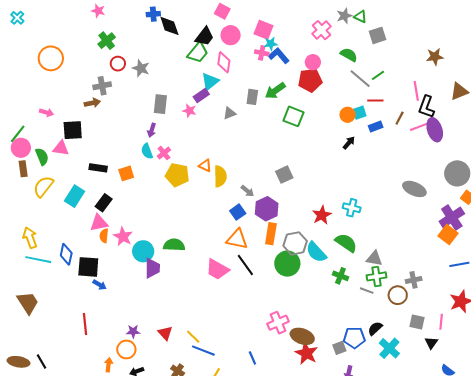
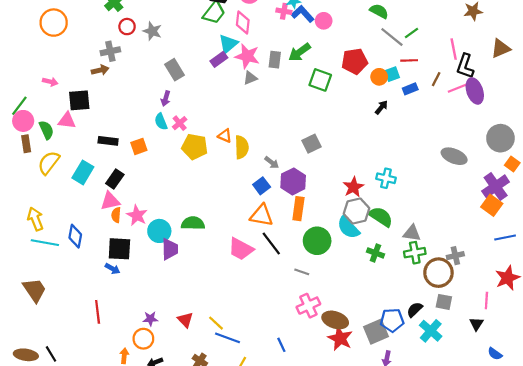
pink circle: (313, 62) -> (324, 21), moved
red pentagon: (310, 80) -> (355, 61), moved
gray rectangle: (160, 104) -> (174, 70), turned -36
pink star: (189, 111) -> (247, 56), moved, size x1.6
gray hexagon: (295, 243) -> (356, 211), moved
black square: (88, 267) -> (119, 249), moved
gray line: (367, 291) -> (302, 272), moved
brown circle: (398, 295) -> (438, 273), size x1.4
gray square: (417, 322) -> (444, 302), moved
gray square: (339, 348) -> (376, 332), size x1.6

